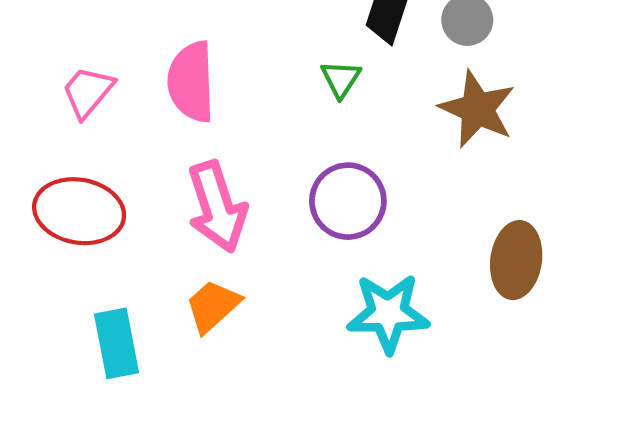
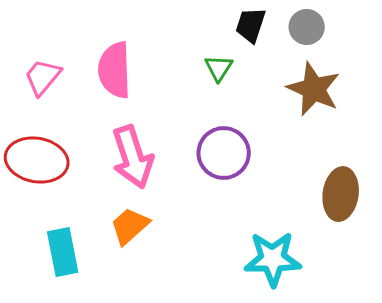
cyan star: (388, 313) -> (273, 259), moved

